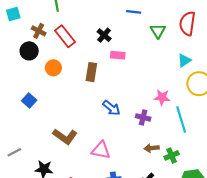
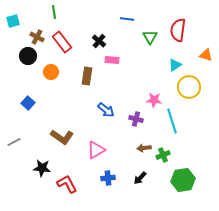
pink triangle: (101, 150) -> (96, 150), turned -42
gray line: (14, 152) -> (14, 142), moved

